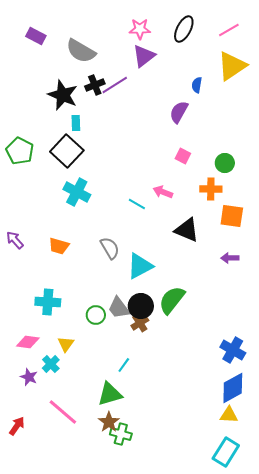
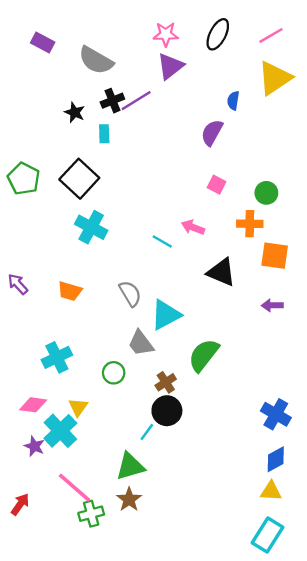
black star: (63, 95) -> (75, 112), size x0.6
cyan rectangle: (76, 123) -> (104, 134), moved
cyan cross: (48, 302) -> (57, 357), turned -30
black circle: (141, 306) -> (167, 411), moved
gray trapezoid: (119, 308) -> (141, 343), moved
cyan cross: (51, 364) -> (60, 431), size x1.6
blue diamond: (233, 388) -> (276, 459), size x0.7
green cross: (121, 434) -> (91, 514), moved, turned -30

